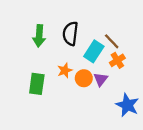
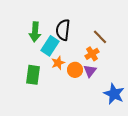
cyan rectangle: (94, 51) -> (50, 46), moved
orange cross: (117, 60) -> (92, 54), moved

